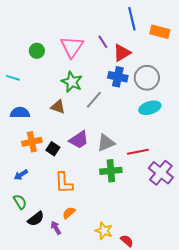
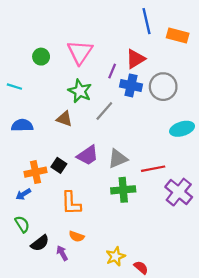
purple line: (103, 42) -> (112, 71), moved, turned 56
cyan ellipse: (150, 108) -> (182, 129), moved
orange cross: (32, 142) -> (36, 172), moved
orange semicircle: (69, 213) -> (77, 236), turned -120
yellow star: (104, 231) -> (115, 256), turned 30

